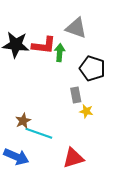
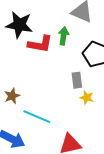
red L-shape: (44, 45) -> (40, 44), moved
brown star: (23, 121) -> (12, 96), moved

